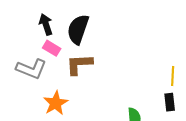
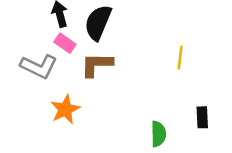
yellow line: (173, 76) -> (180, 58), moved

